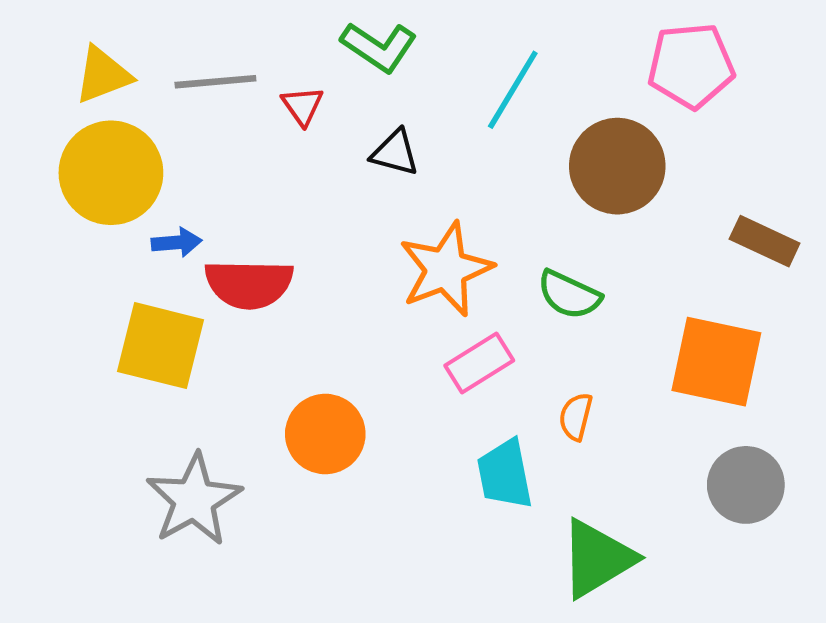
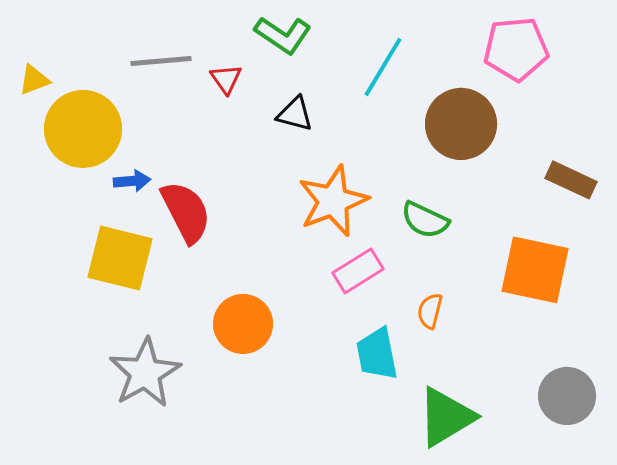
yellow triangle: (103, 75) -> (34, 80), moved, size x0.7
red semicircle: (249, 284) -> (186, 212), turned -118
gray circle: (746, 485) -> (567, 396), moved

